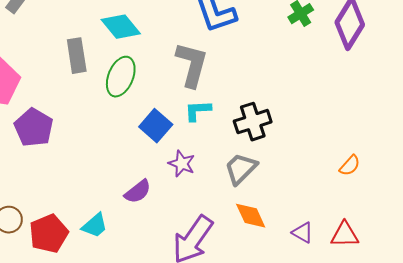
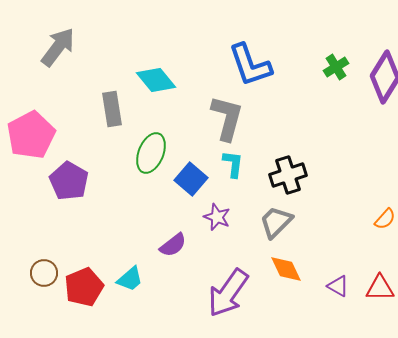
green ellipse: (121, 77) -> (151, 153), moved
cyan L-shape: (198, 111) -> (233, 164), turned 100

